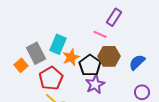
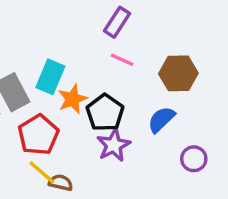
purple rectangle: (114, 17) -> (117, 22), moved
brown hexagon: (109, 56) -> (178, 73), moved
blue semicircle: (137, 62) -> (161, 120), moved

